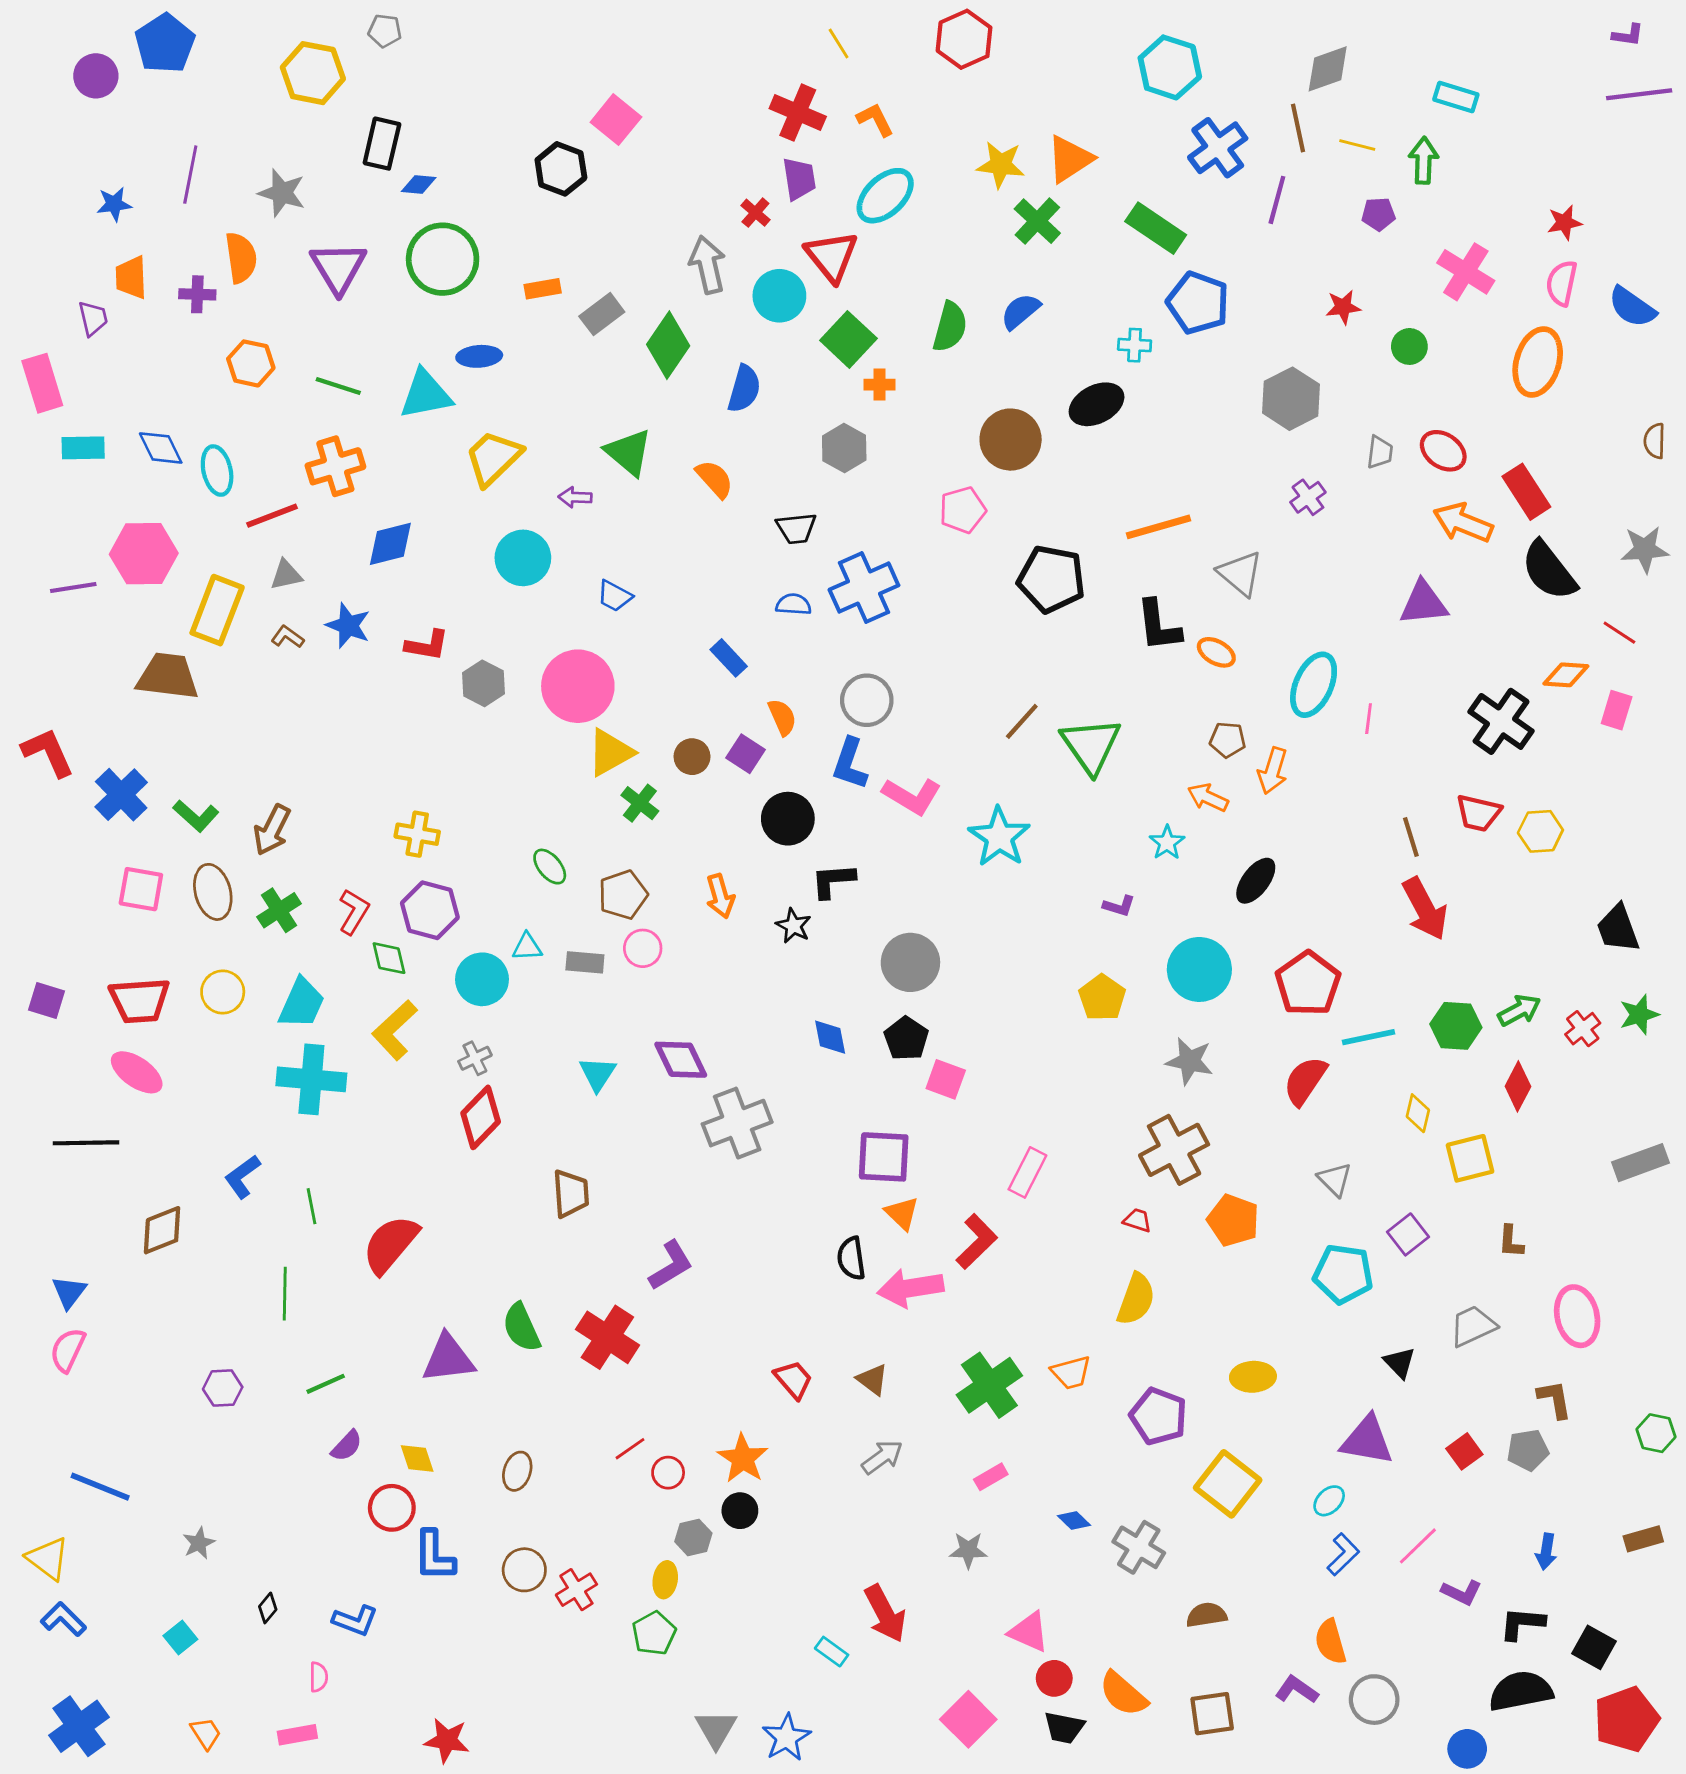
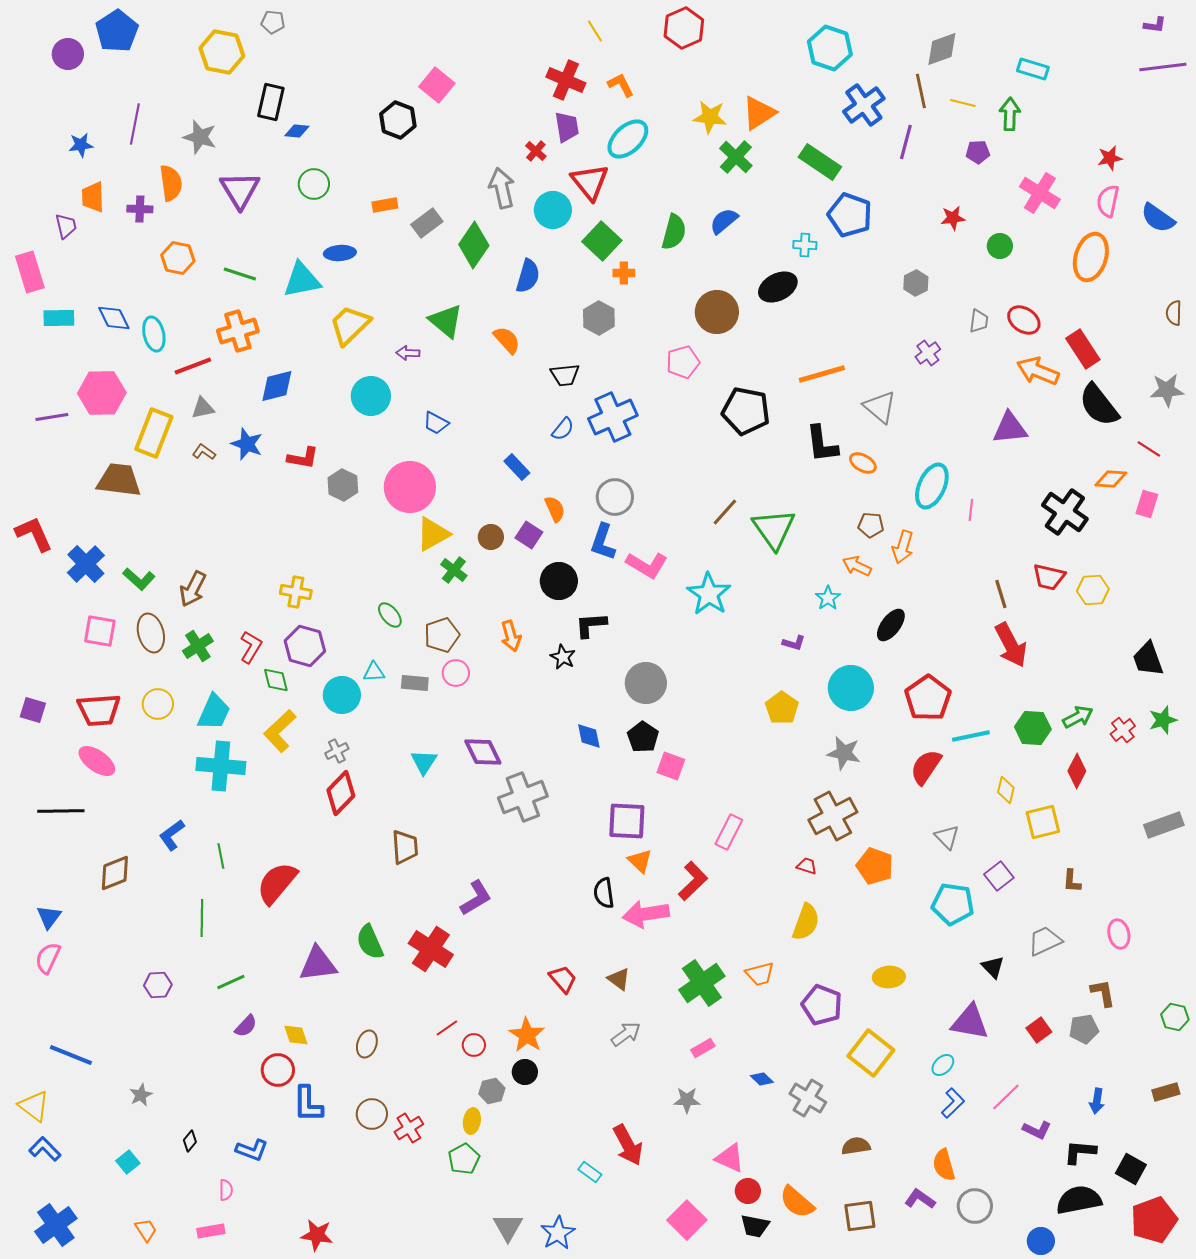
green circle: (443, 259) -> (314, 184), size x0.6
gray hexagon: (1291, 399) -> (916, 283), size x0.6
blue semicircle: (793, 604) -> (563, 429), turned 125
pink ellipse: (1577, 1316) -> (1119, 934), size x0.7

